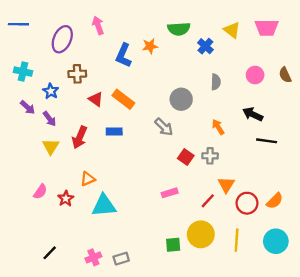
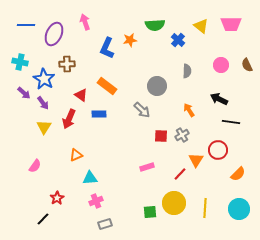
blue line: (18, 24) -> (26, 25), moved
blue star: (51, 91) -> (44, 79), size x1.5
red triangle: (96, 99) -> (81, 95), moved
gray cross: (210, 156) -> (182, 135), turned -32
red square: (186, 157) -> (161, 136), turned -32
red star: (66, 199) -> (57, 198), moved
red circle: (247, 203) -> (218, 150), moved
cyan triangle: (104, 205) -> (90, 178), size x0.7
pink cross: (93, 257) -> (96, 201), moved

